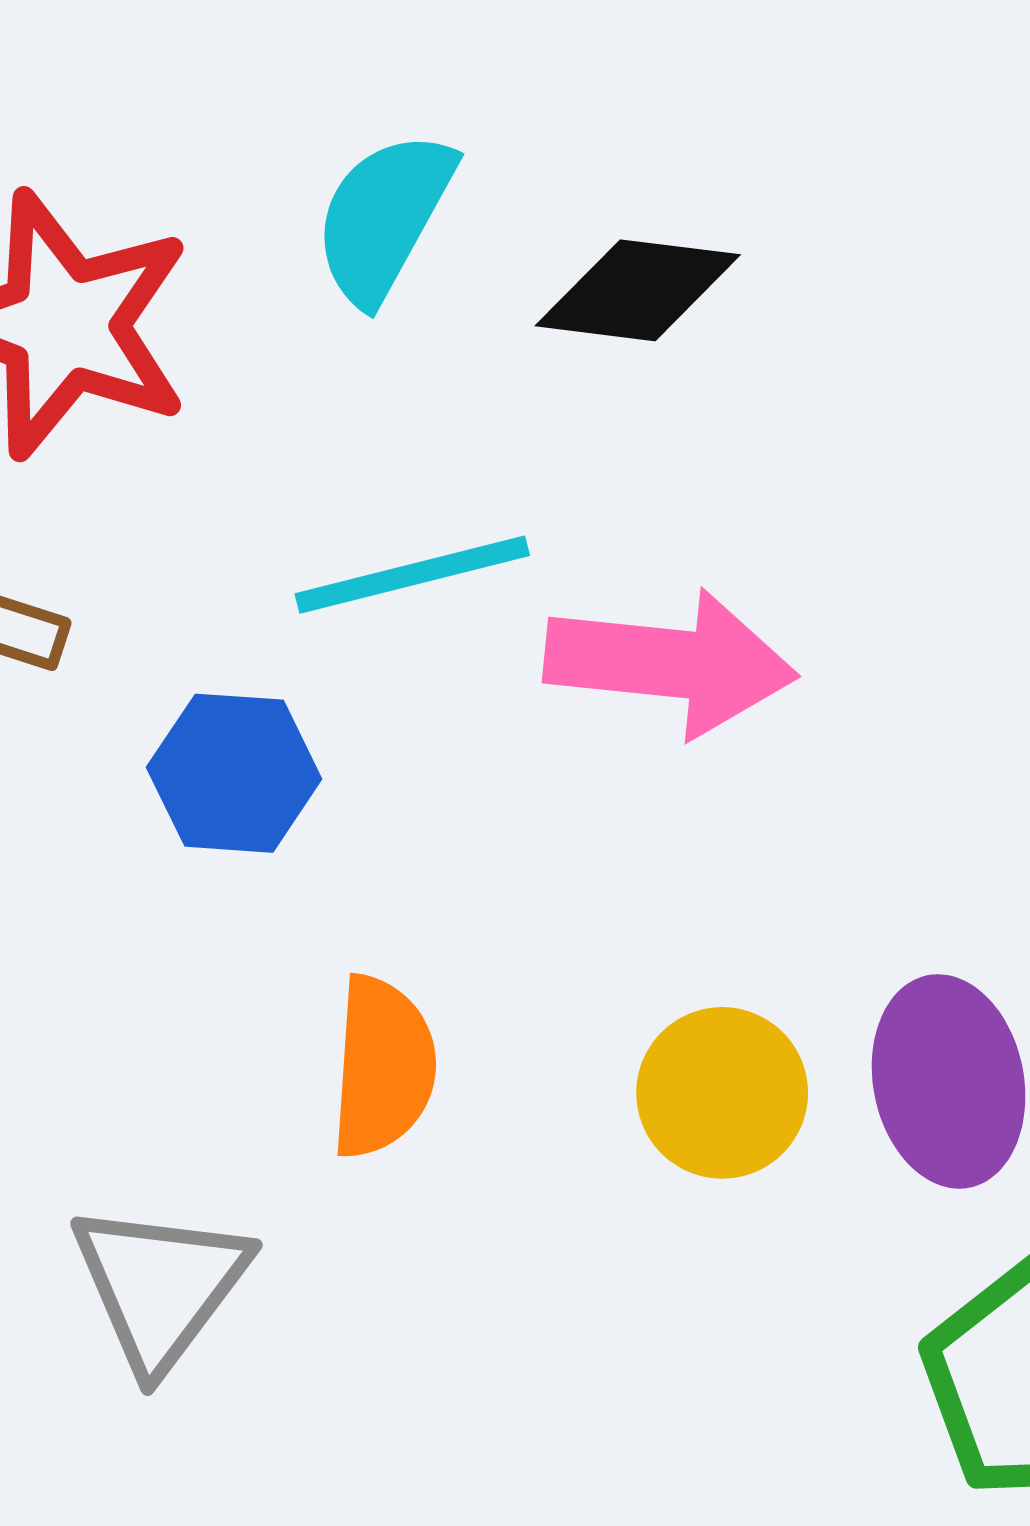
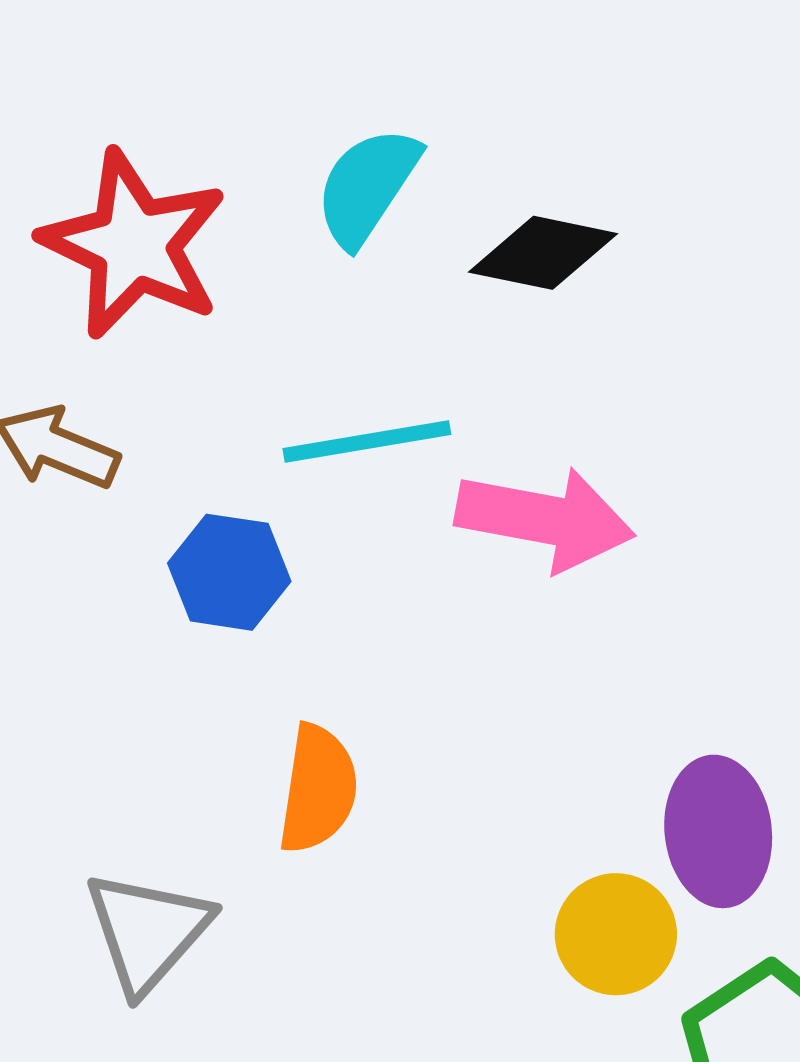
yellow circle: (722, 1093) -> (616, 934), moved

